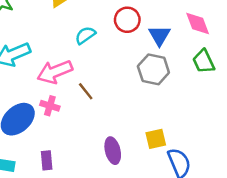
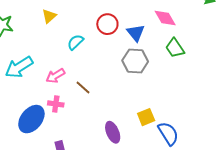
pink arrow: (55, 72) -> (55, 76), size x0.7

